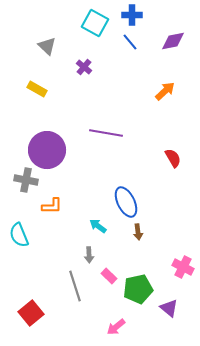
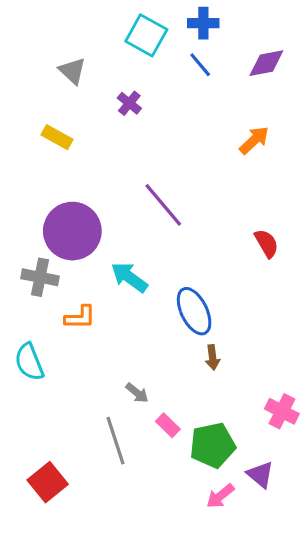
purple line: (106, 133) -> (163, 205), turned 40
cyan arrow: (98, 226) -> (129, 277), moved, size x1.4
gray arrow: (89, 255) -> (137, 393), turned -49
pink arrow: (116, 327) -> (220, 496), moved

